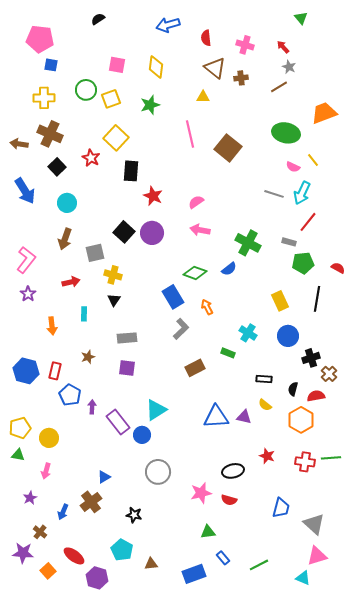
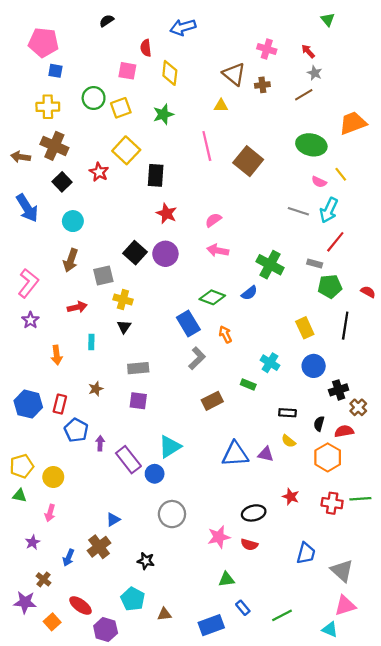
red semicircle: (206, 38) -> (146, 48), moved
black rectangle: (131, 171) -> (156, 175), moved

